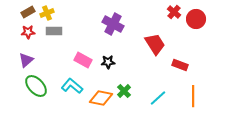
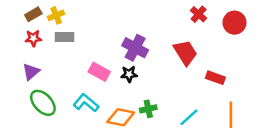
red cross: (174, 12) -> (199, 14), moved
purple cross: (113, 24) -> (135, 48), moved
green cross: (124, 91) -> (148, 109), turned 32

